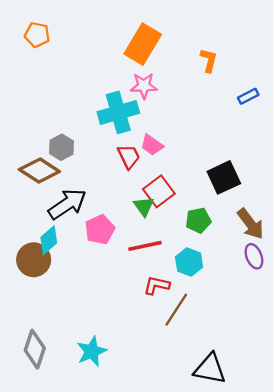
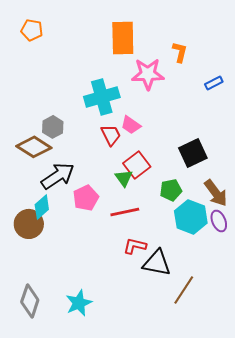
orange rectangle: (143, 44) -> (123, 38), turned -32
pink star: (144, 86) -> (148, 74), moved, size x1.4
cyan hexagon: (189, 262) -> (191, 217), moved, size x1.4
brown line: (176, 310) -> (184, 290), moved
black triangle: (210, 369) -> (157, 263), moved

